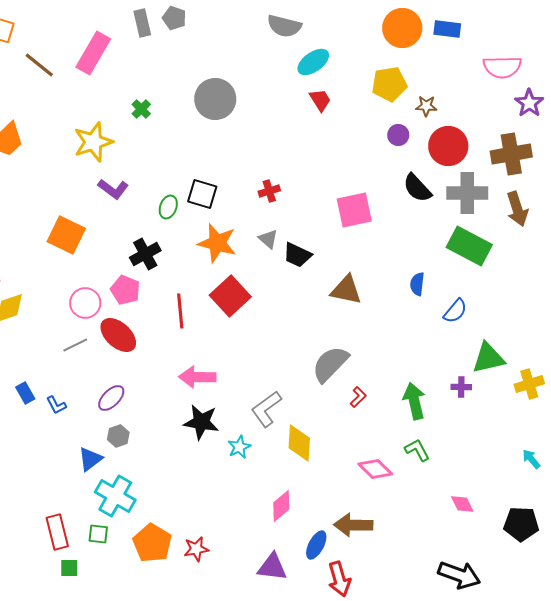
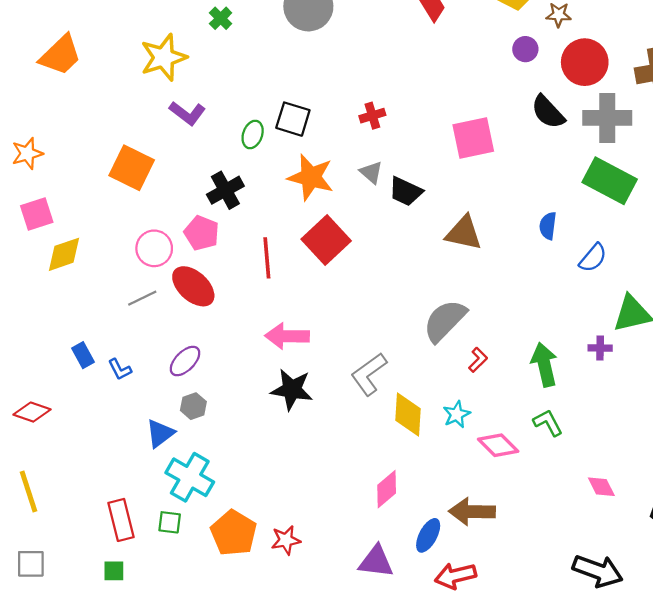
cyan star: (239, 447) -> (457, 414), moved
green square: (69, 568) -> (114, 571), moved
red arrow: (339, 579) -> (455, 576), turned 92

